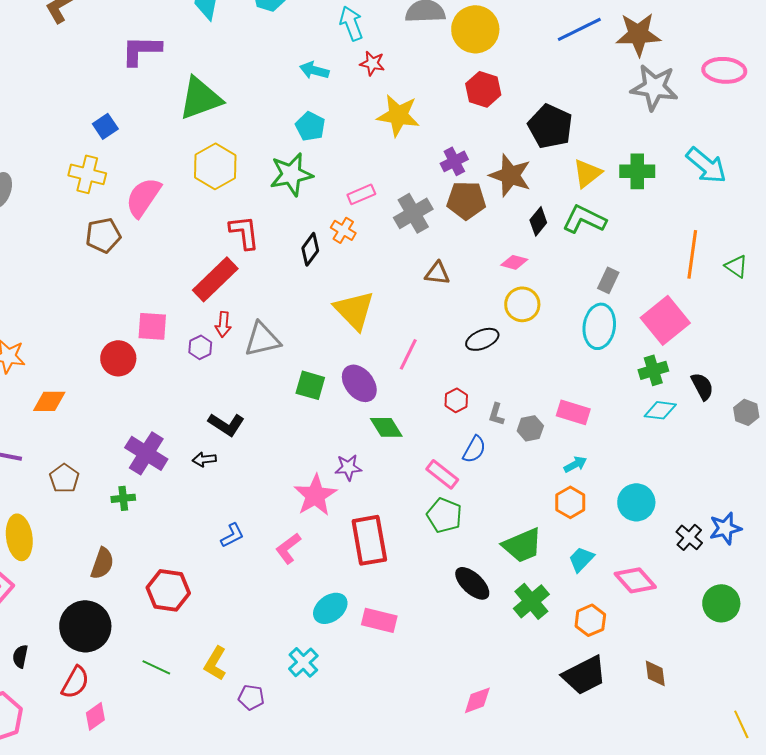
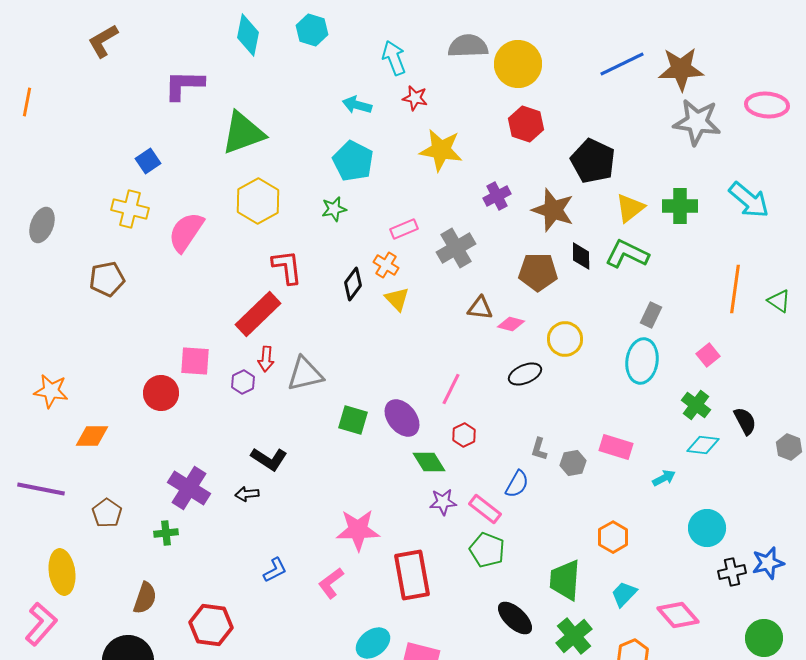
cyan pentagon: (310, 126) -> (353, 161), size x1.4
green star: (291, 174) -> (334, 209), size x0.6
brown pentagon: (466, 200) -> (538, 272), moved
black diamond: (538, 221) -> (581, 256), turned -40
brown pentagon: (103, 235) -> (107, 279), moved
pink diamond: (514, 262) -> (511, 324), moved
yellow triangle: (354, 310) -> (397, 299), moved, size x0.6
pink square: (665, 320) -> (708, 355), size x0.5
green cross: (653, 370) -> (696, 405), turned -36
red hexagon: (456, 400) -> (464, 435), moved
cyan arrow: (575, 464) -> (664, 478), moved
purple star: (348, 467) -> (443, 502), moved
pink star: (315, 495) -> (358, 530), turned 30
cyan circle: (636, 502) -> (707, 528), moved
black cross: (689, 537) -> (732, 572), turned 36
green trapezoid: (522, 545) -> (565, 580), turned 117

